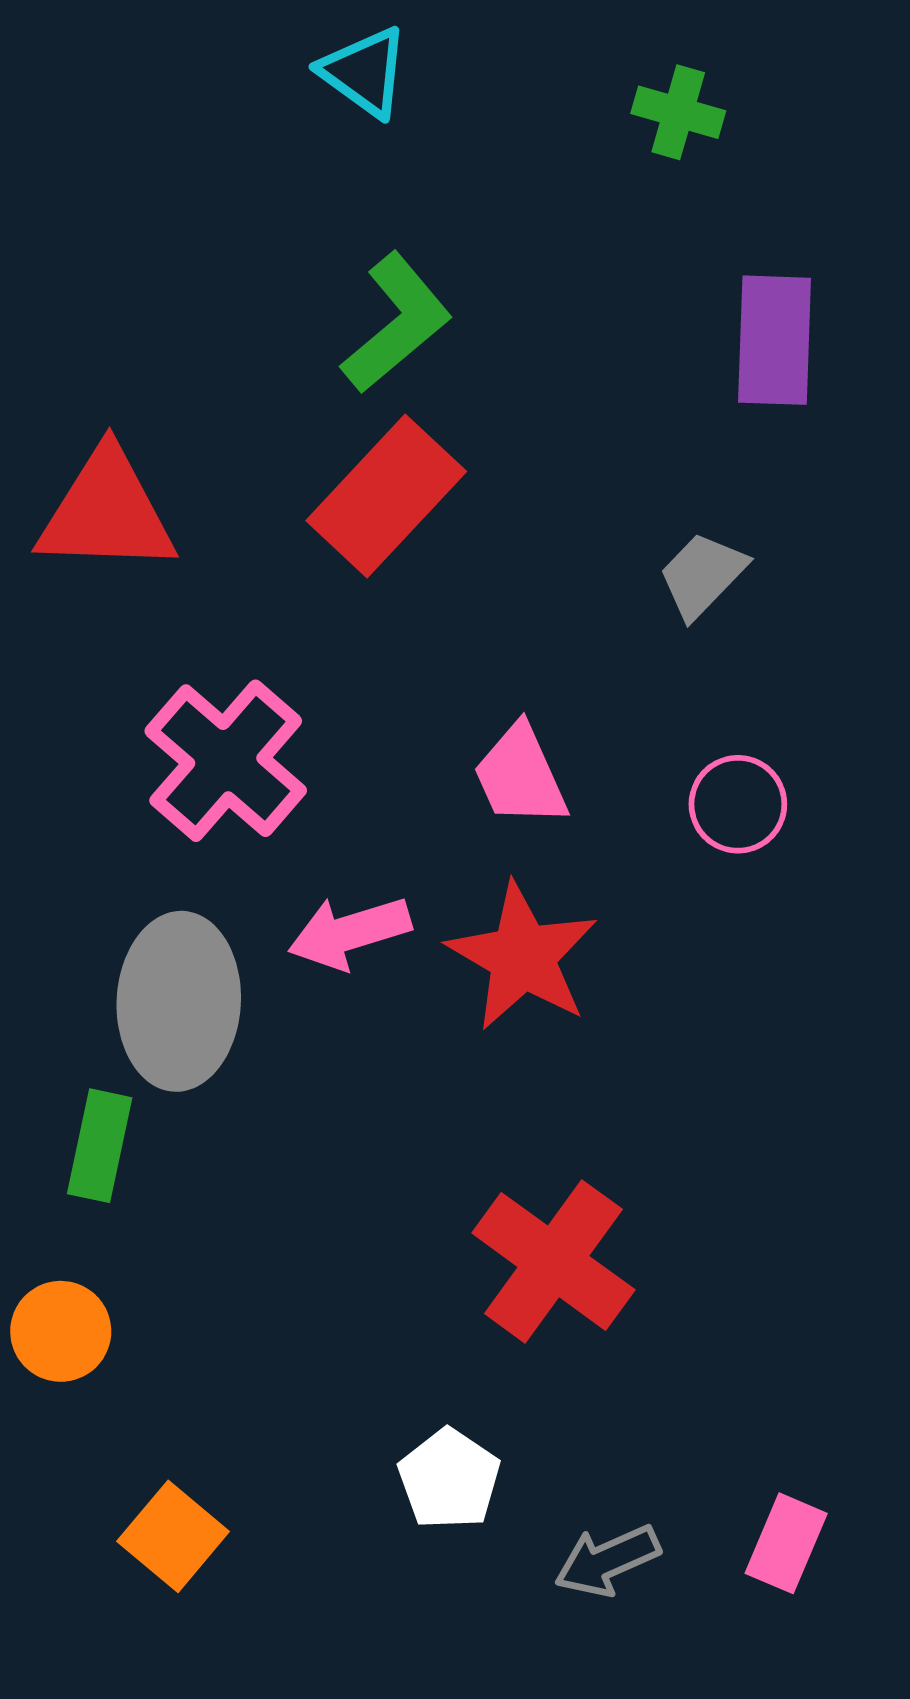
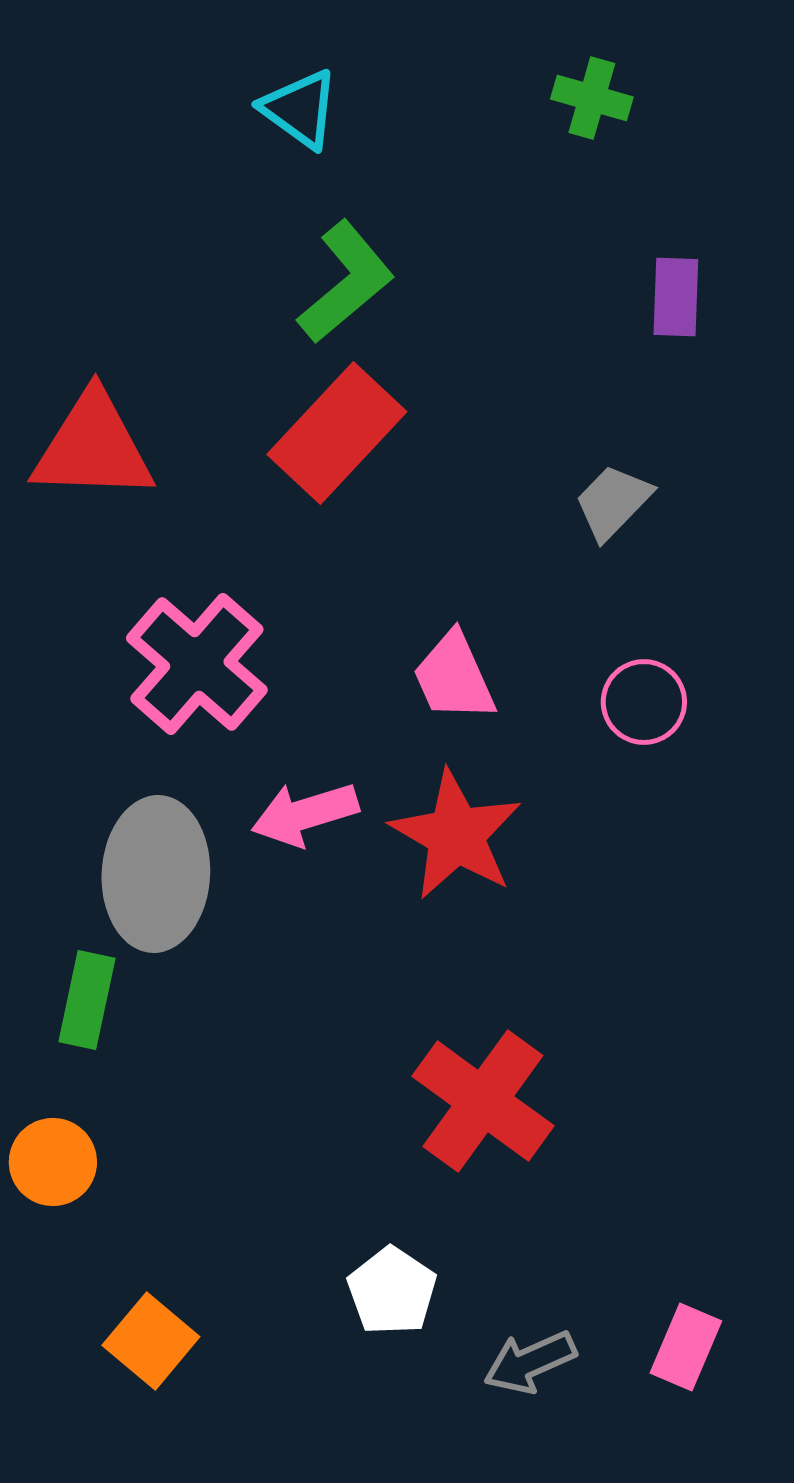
cyan triangle: (364, 72) -> (300, 109), moved
purple rectangle: (775, 340) -> (676, 297), size x0.7

